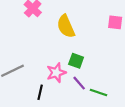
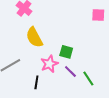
yellow semicircle: (66, 26) -> (34, 37), moved
green line: (98, 92) -> (88, 79), turned 42

